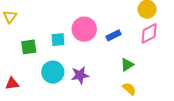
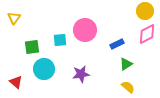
blue rectangle: (114, 35) -> (117, 44), moved
cyan circle: (53, 72) -> (44, 69), moved
red triangle: (12, 84) -> (16, 82), turned 48

